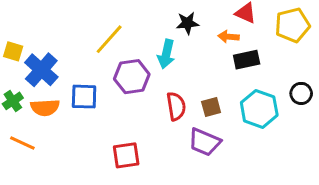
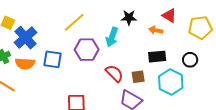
black rectangle: (247, 60) -> (157, 57), moved
black circle: (301, 93) -> (190, 60), moved
red semicircle: (176, 106) -> (114, 73), turned -42

